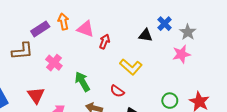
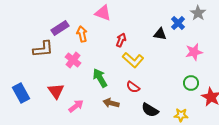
orange arrow: (63, 22) -> (82, 34), moved
pink triangle: (86, 29) -> (103, 13), moved
gray star: (188, 32) -> (198, 13), moved
yellow L-shape: (131, 67) -> (133, 60), moved
green circle: (170, 101) -> (191, 83), moved

